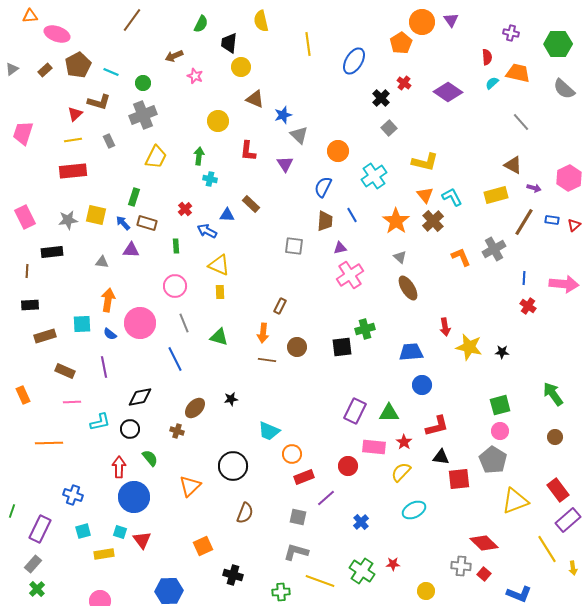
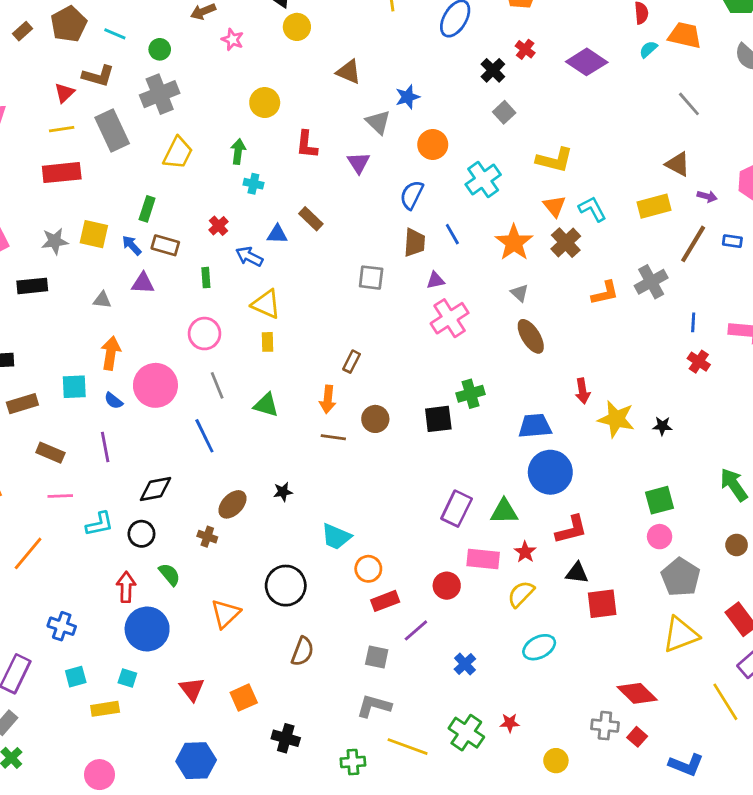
brown triangle: (255, 99) -> (349, 72), moved
blue star: (283, 115) -> (408, 97), moved
gray rectangle: (109, 141) -> (112, 131), size x2.0
orange L-shape: (461, 257) -> (605, 293), turned 100
blue circle: (422, 385) -> (550, 472), size x1.6
orange line: (49, 443) -> (28, 553), turned -48
gray pentagon: (493, 460) -> (681, 577), moved
red triangle: (142, 540) -> (192, 689), moved

